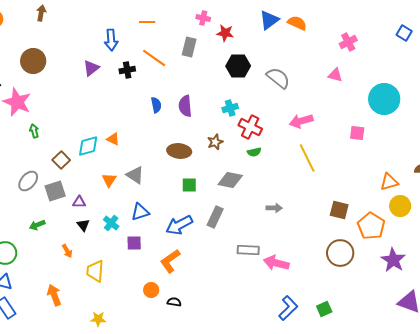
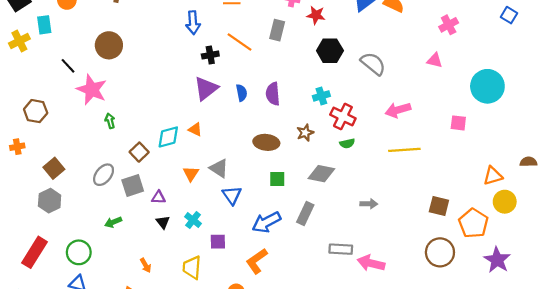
purple triangle: (91, 68) -> (206, 88), moved, size x1.4
yellow line: (307, 158) -> (404, 150), turned -68
blue triangle: (140, 212) -> (232, 195), moved, turned -48
orange arrow: (67, 251) -> (146, 265), moved
yellow trapezoid: (95, 271) -> (192, 267), moved

